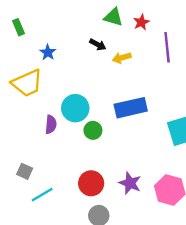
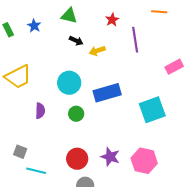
green triangle: (113, 17) -> (69, 16), moved
blue star: (48, 52) -> (34, 26), moved
cyan circle: (75, 108) -> (69, 83), moved
cyan line: (42, 195) -> (36, 171), turned 48

